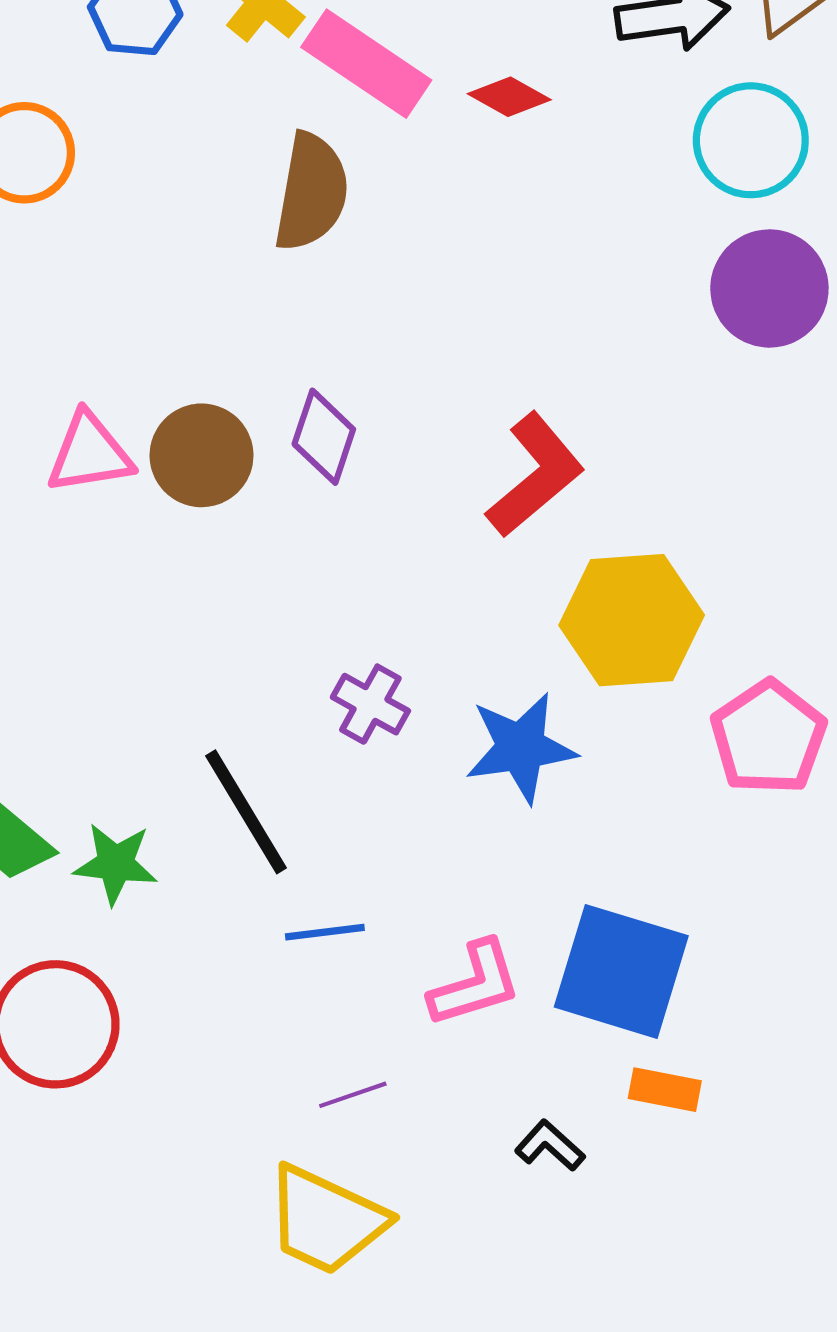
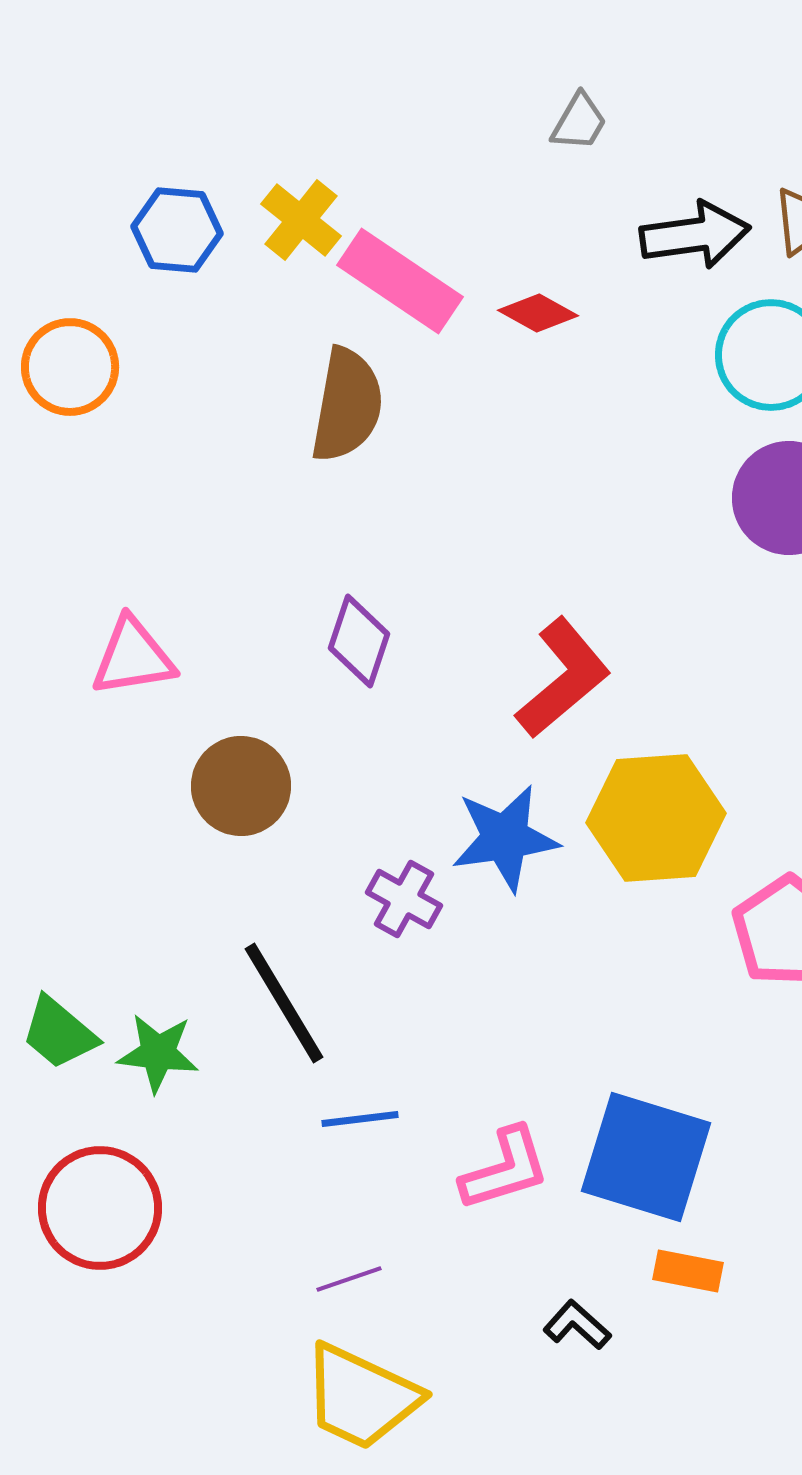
brown circle: (202, 455) -> (241, 786), moved
blue star: (521, 748) -> (505, 838), moved
purple line: (353, 1095) -> (349, 1279), moved

